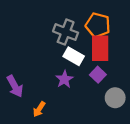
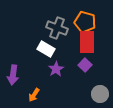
white rectangle: (74, 56) -> (46, 49), moved
purple arrow: (15, 86) -> (13, 75), turned 36
gray circle: (115, 98) -> (100, 94), moved

